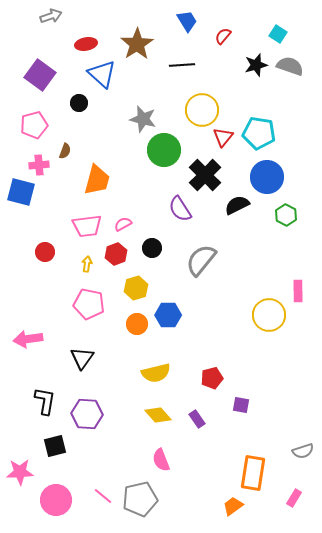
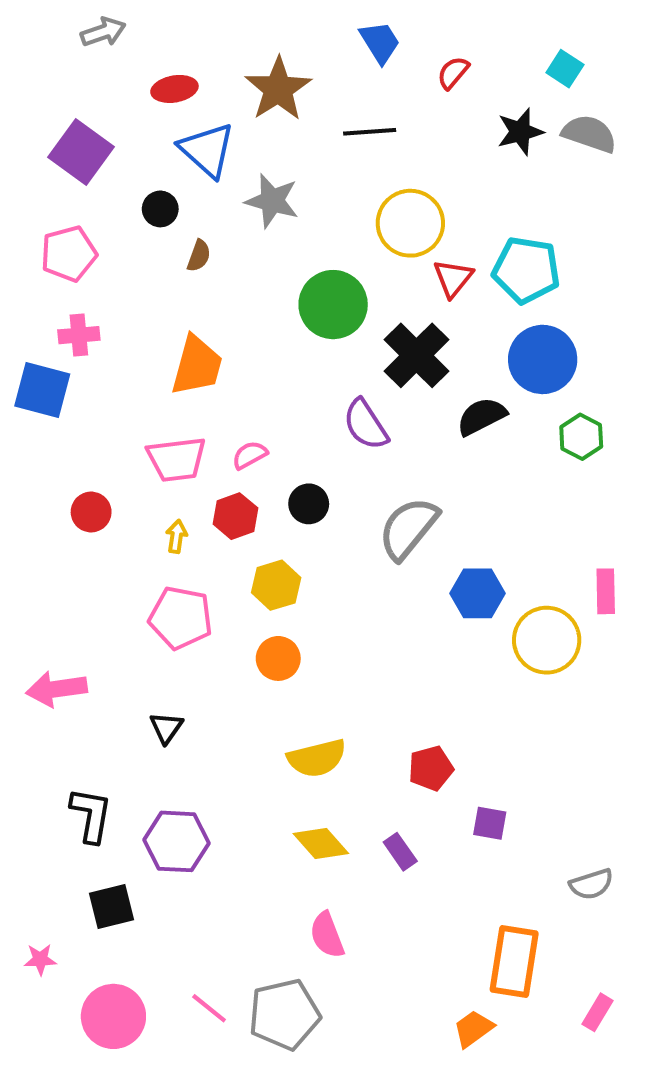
gray star: (143, 119) -> (272, 201), moved
brown semicircle: (65, 151) -> (199, 256), moved
blue hexagon: (168, 315) -> (478, 593), moved
black triangle: (82, 358) -> (166, 728), size x0.7
gray semicircle: (303, 451) -> (591, 884), moved
pink star: (20, 472) -> (40, 959), size x0.6

